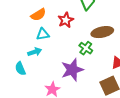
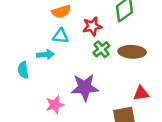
green cross: (86, 48) -> (101, 49), moved

